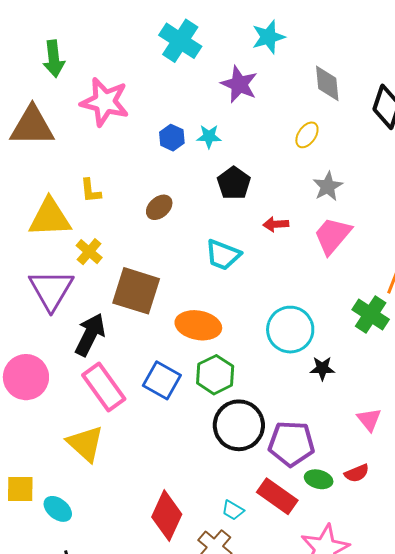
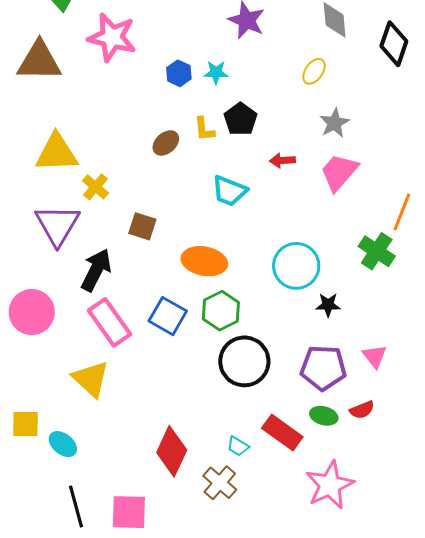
yellow L-shape: (91, 191) -> (204, 129), moved
brown square: (136, 291) -> (142, 226), size x0.6
purple pentagon: (291, 444) -> (323, 368), moved

